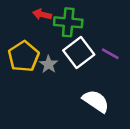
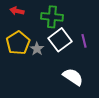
red arrow: (42, 14) -> (17, 11), moved
purple line: (110, 54) -> (84, 41), turned 48

